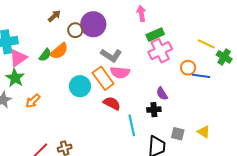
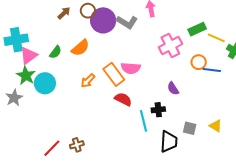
brown circle: (75, 30) -> (88, 11), moved
green rectangle: (155, 35) -> (197, 29), moved
orange semicircle: (59, 51) -> (80, 48), moved
gray L-shape: (111, 55) -> (127, 22), moved
cyan circle: (80, 86) -> (45, 83), moved
orange arrow: (33, 101) -> (88, 81), moved
black cross: (154, 110) -> (158, 110), moved

